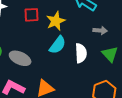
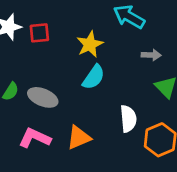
red square: (32, 15) -> (39, 33), moved
white semicircle: (81, 53) -> (128, 119), moved

